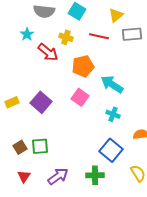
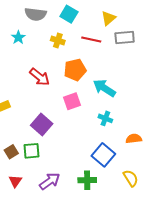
red arrow: (48, 52) -> (40, 77), moved
pink square: (80, 97) -> (72, 101), turned 36
purple square: (41, 102) -> (42, 124), moved

